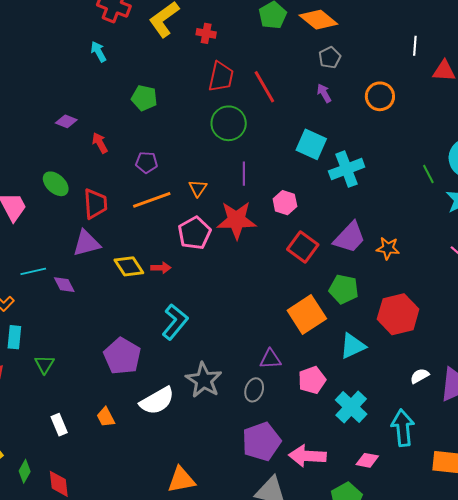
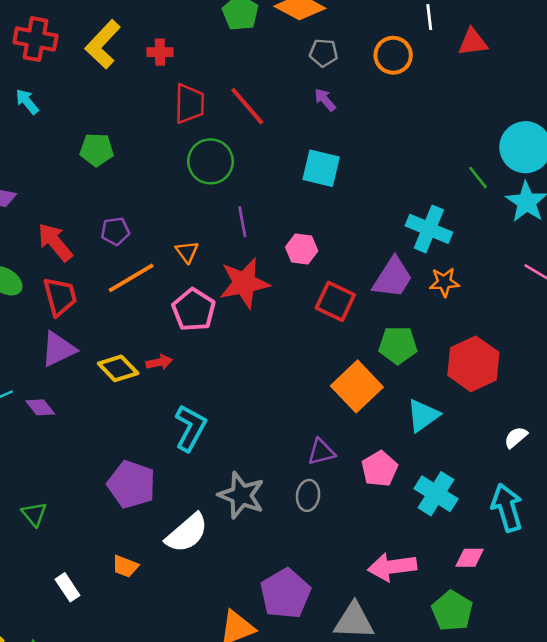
gray pentagon: (330, 58) -> (324, 53), turned -30
orange circle: (380, 96) -> (393, 55), moved
red arrow: (100, 143) -> (55, 242), moved, size x1.5
cyan cross: (347, 169) -> (429, 229), moved, turned -36
orange trapezoid: (106, 417) -> (125, 566), turned -30
purple pentagon: (261, 442) -> (285, 594), moved

